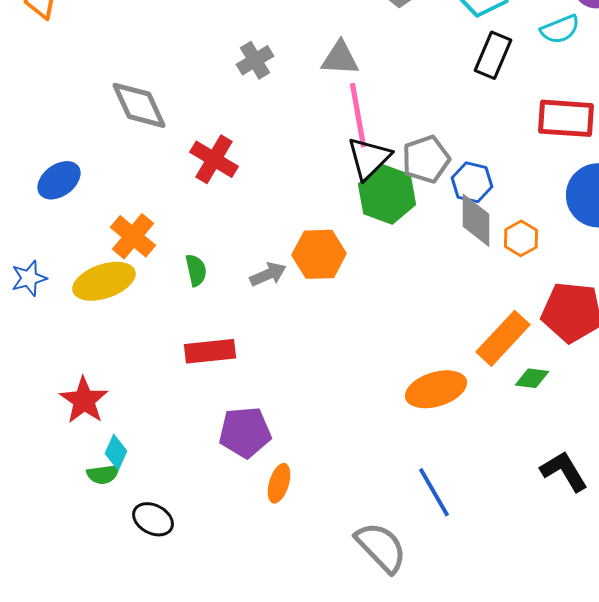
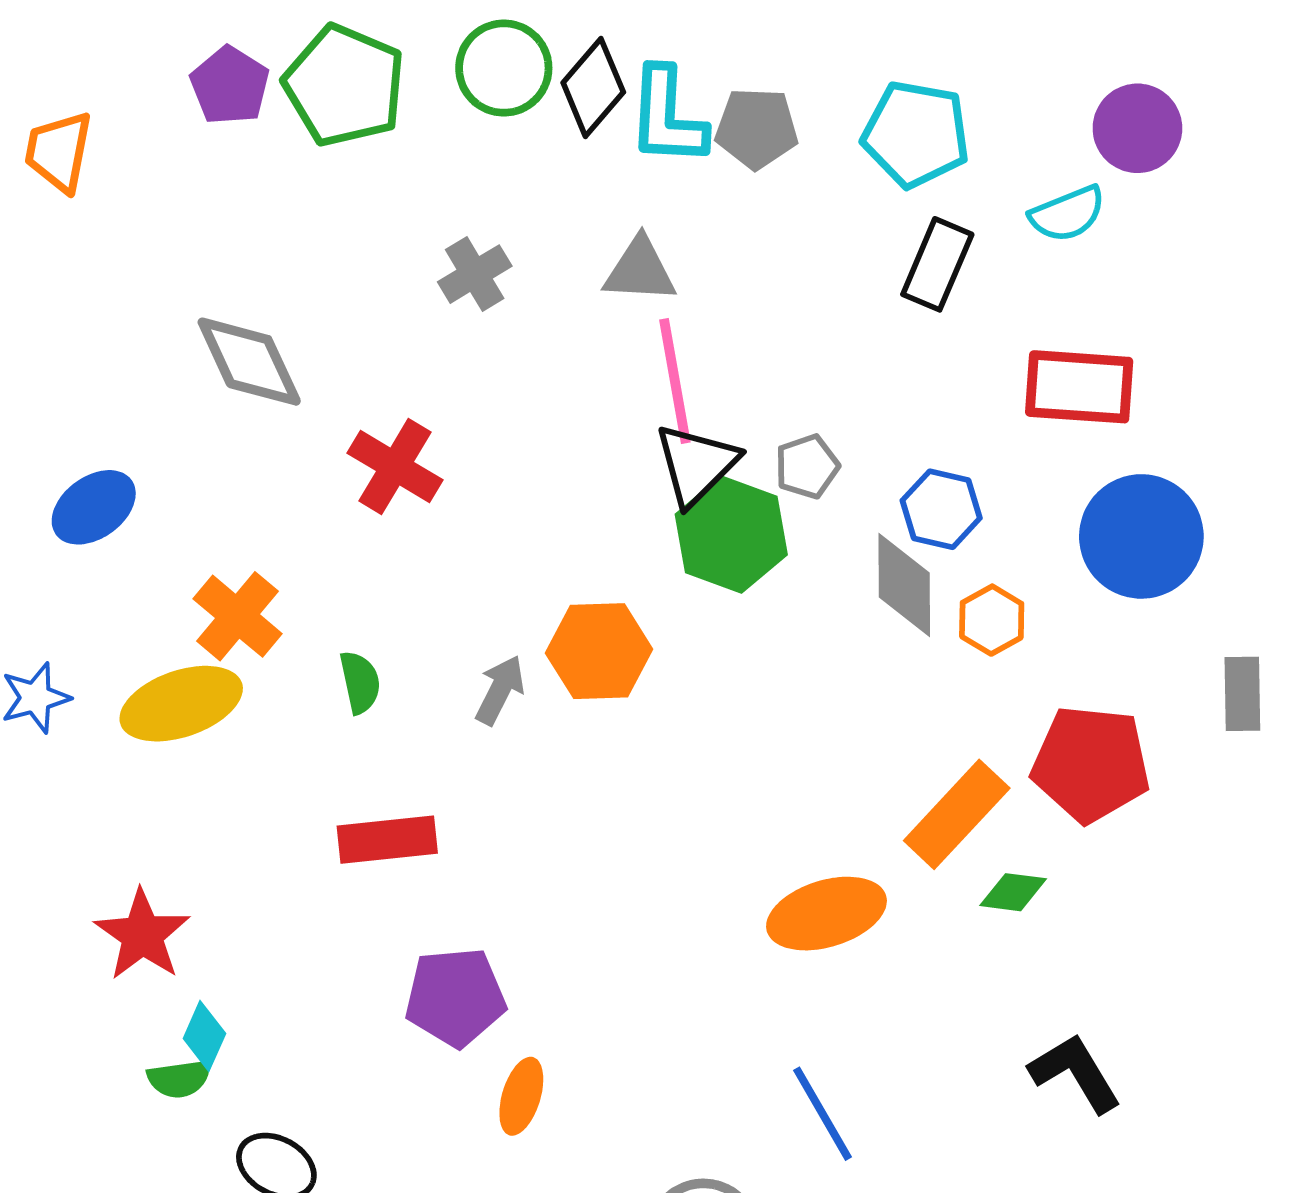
gray pentagon: (426, 159) -> (807, 466), size x0.7
blue hexagon: (472, 182) -> (941, 509), moved
gray arrow: (268, 274) -> (500, 690), turned -39

